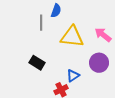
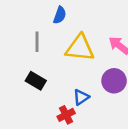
gray line: (41, 23) -> (37, 42), moved

